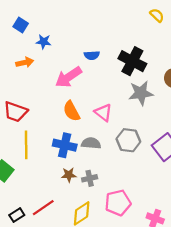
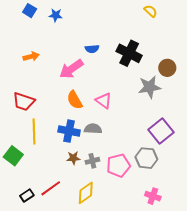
blue square: (21, 25) -> (30, 11), moved
blue star: (44, 42) -> (56, 15), moved
gray star: (141, 93) -> (149, 87), moved
gray hexagon: (128, 140) -> (146, 158), moved
pink pentagon: (118, 203) -> (118, 165), moved

